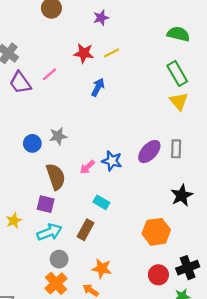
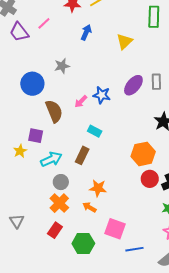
green rectangle: (177, 73) -> (154, 17), turned 35
yellow triangle: (179, 101) -> (124, 41), moved, turned 30
gray star: (58, 136) -> (62, 66), moved
blue circle: (32, 143) -> (32, 84), size x1.5
purple square: (46, 204) -> (36, 136), moved
red circle: (158, 275) -> (150, 179), moved

